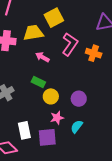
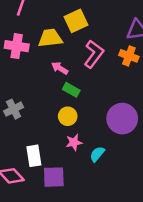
orange cross: (94, 53) -> (129, 56), moved
green rectangle: (38, 82) -> (71, 90), moved
purple circle: (79, 99) -> (122, 119), moved, size x1.6
purple square: (47, 137) -> (54, 177), moved

